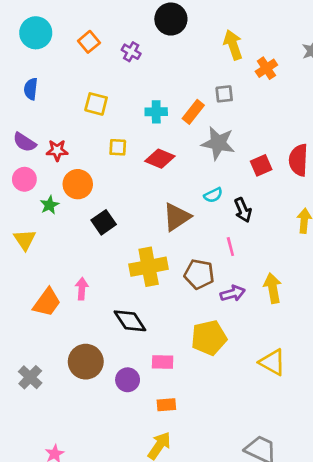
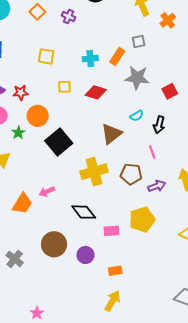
black arrow: (243, 210) -> (159, 125), turned 42
black square: (104, 222) -> (59, 142), size x1.5
pink arrow: (82, 289) -> (47, 192), turned -112
pink rectangle: (163, 362) -> (112, 231), moved

